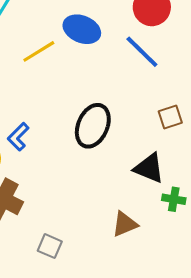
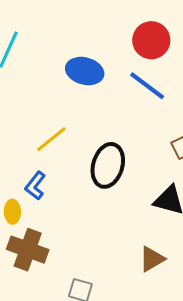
yellow line: (39, 51) -> (51, 139), moved

